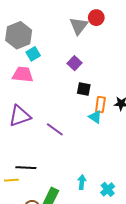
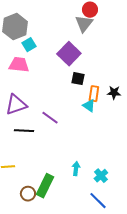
gray triangle: (79, 26) -> (84, 24), moved
purple square: (75, 63) -> (69, 54), size x1.6
black line: (26, 168) -> (24, 131), moved

